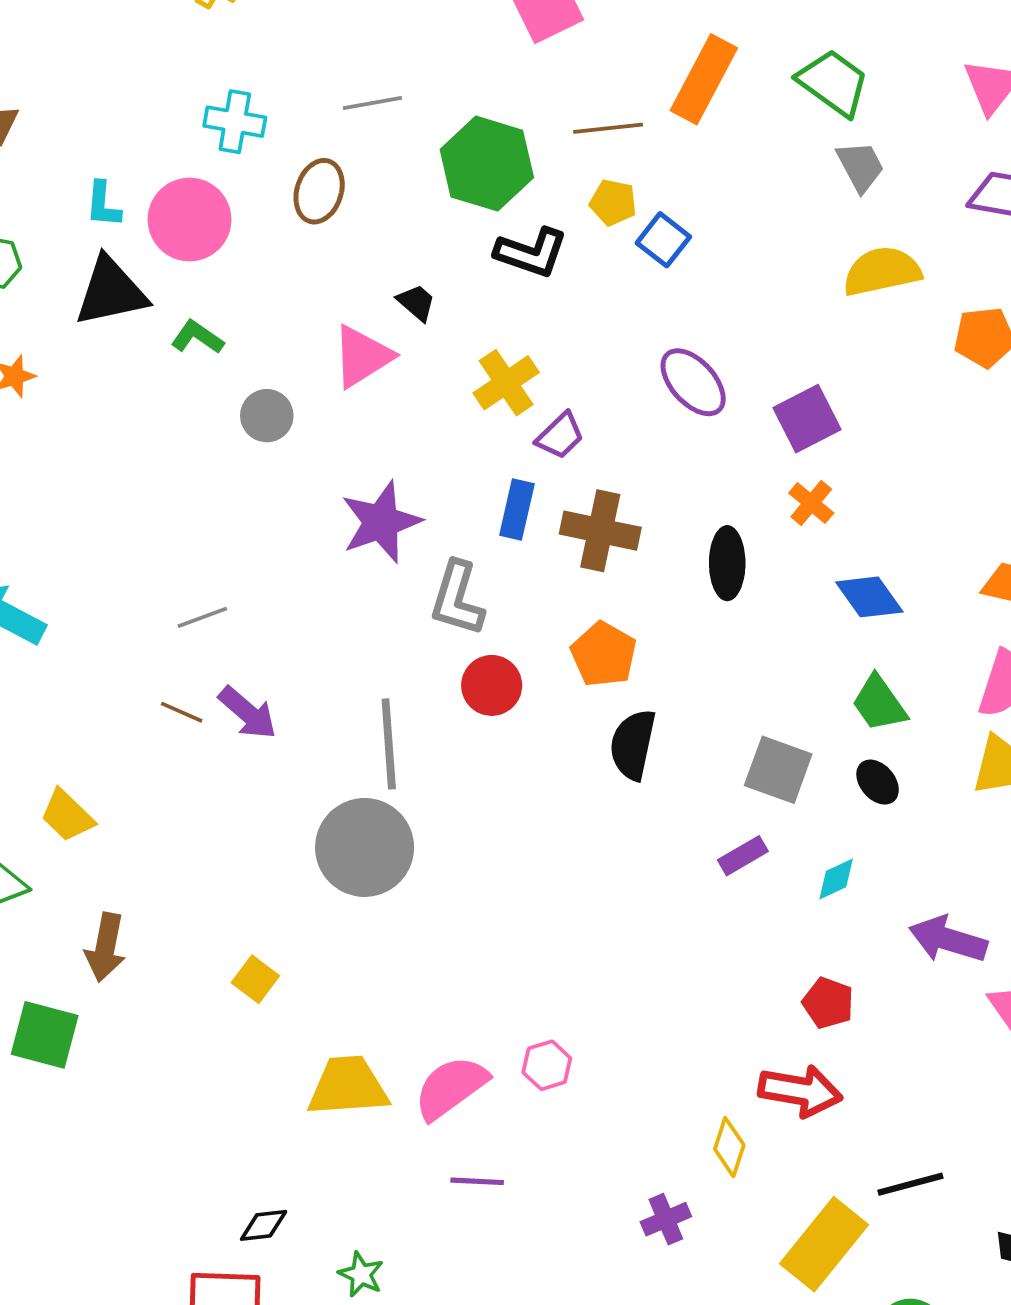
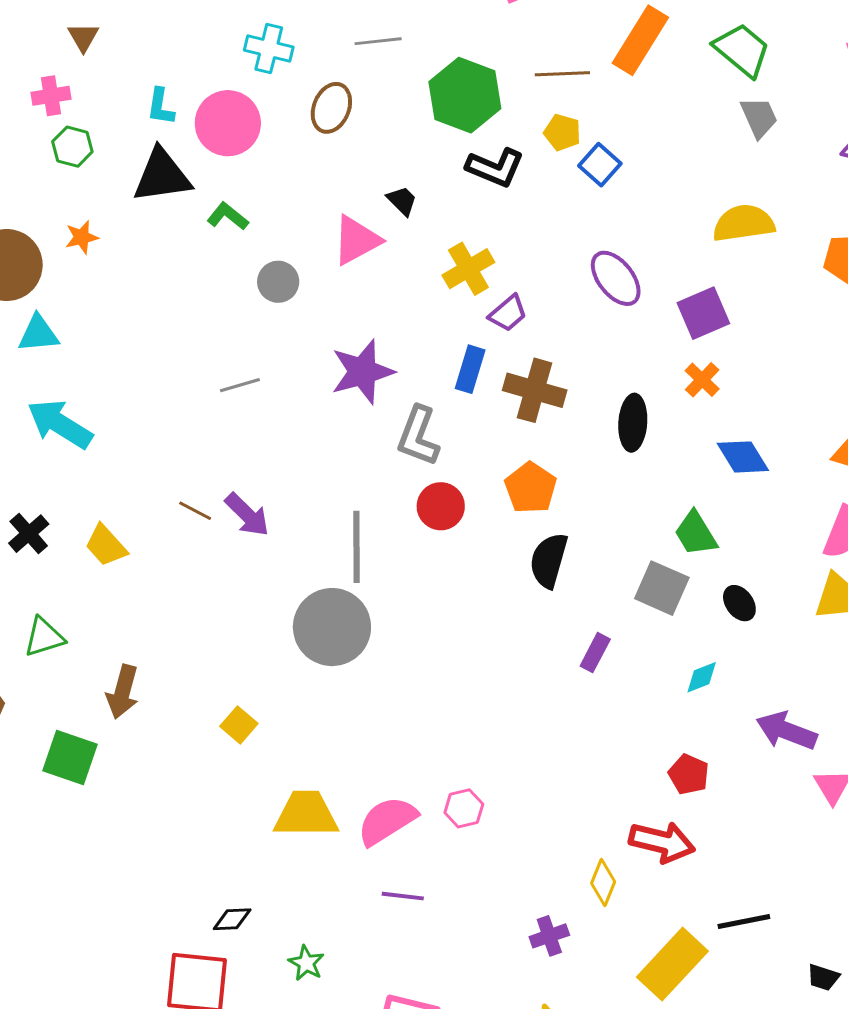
yellow semicircle: (882, 271) -> (744, 223), moved
gray line: (202, 617) -> (240, 385), moved
green trapezoid: (879, 703) -> (696, 534), moved
yellow trapezoid: (67, 816) -> (106, 545), moved
purple rectangle: (743, 856) -> (595, 653), moved, turned -36

